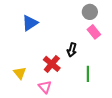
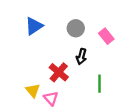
gray circle: (90, 12) -> (76, 28), moved
yellow triangle: (20, 73) -> (33, 90), moved

